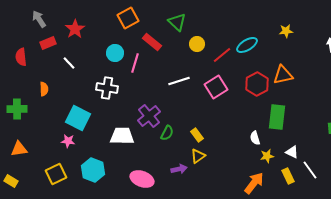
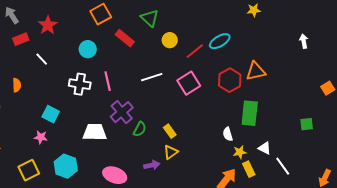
yellow star: (286, 31) -> (254, 10), moved
pink line: (135, 63) -> (108, 81), moved, turned -30
cyan square: (78, 118) -> (51, 114), size x0.7
yellow rectangle: (288, 176) -> (249, 169), moved

